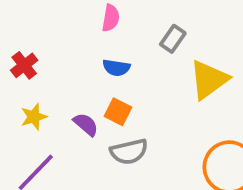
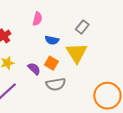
pink semicircle: (111, 18) -> (37, 19), moved
yellow triangle: (209, 80) -> (77, 53), moved, turned -30

